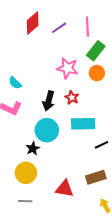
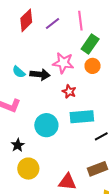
cyan semicircle: (15, 83) -> (19, 72), moved
black arrow: (49, 101) -> (40, 75), moved, turned -96
black star: (33, 148) -> (18, 145), moved

